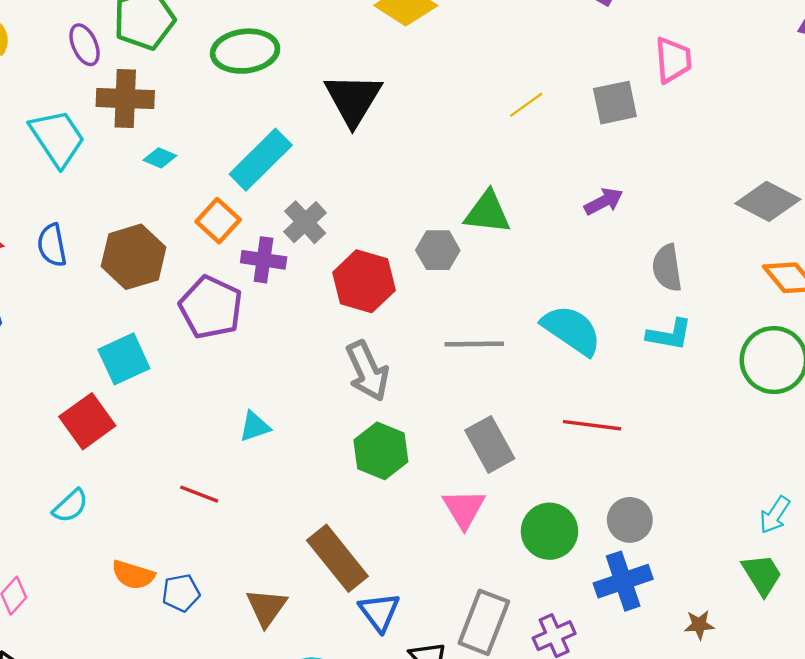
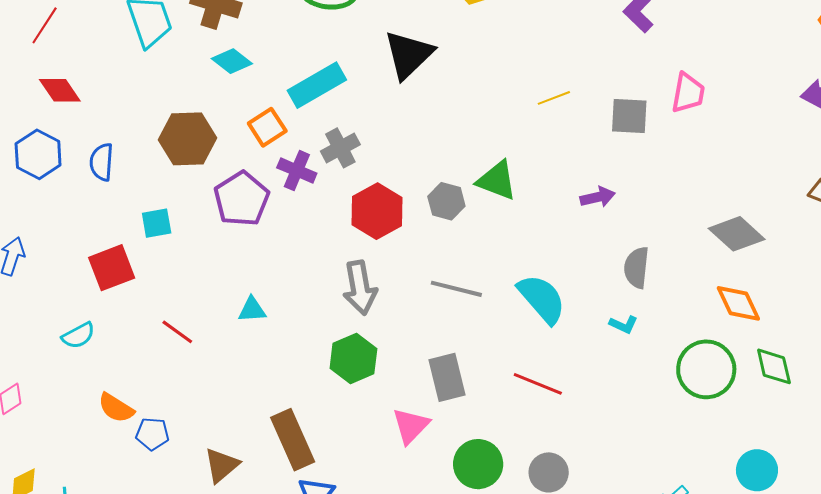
cyan diamond: (160, 158) -> (232, 61), size x1.4
blue semicircle: (52, 245) -> (102, 162), moved
cyan L-shape: (669, 335) -> (623, 324), size x0.7
cyan square: (124, 359) -> (157, 223), size x0.7
red line: (199, 494) -> (177, 332), moved

